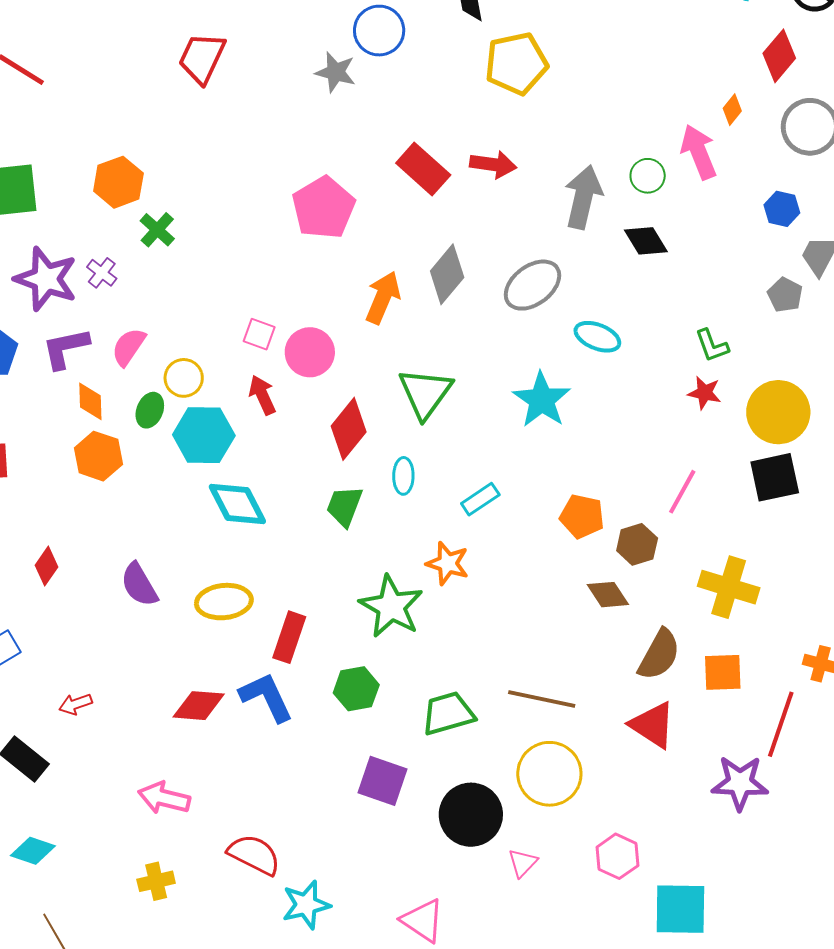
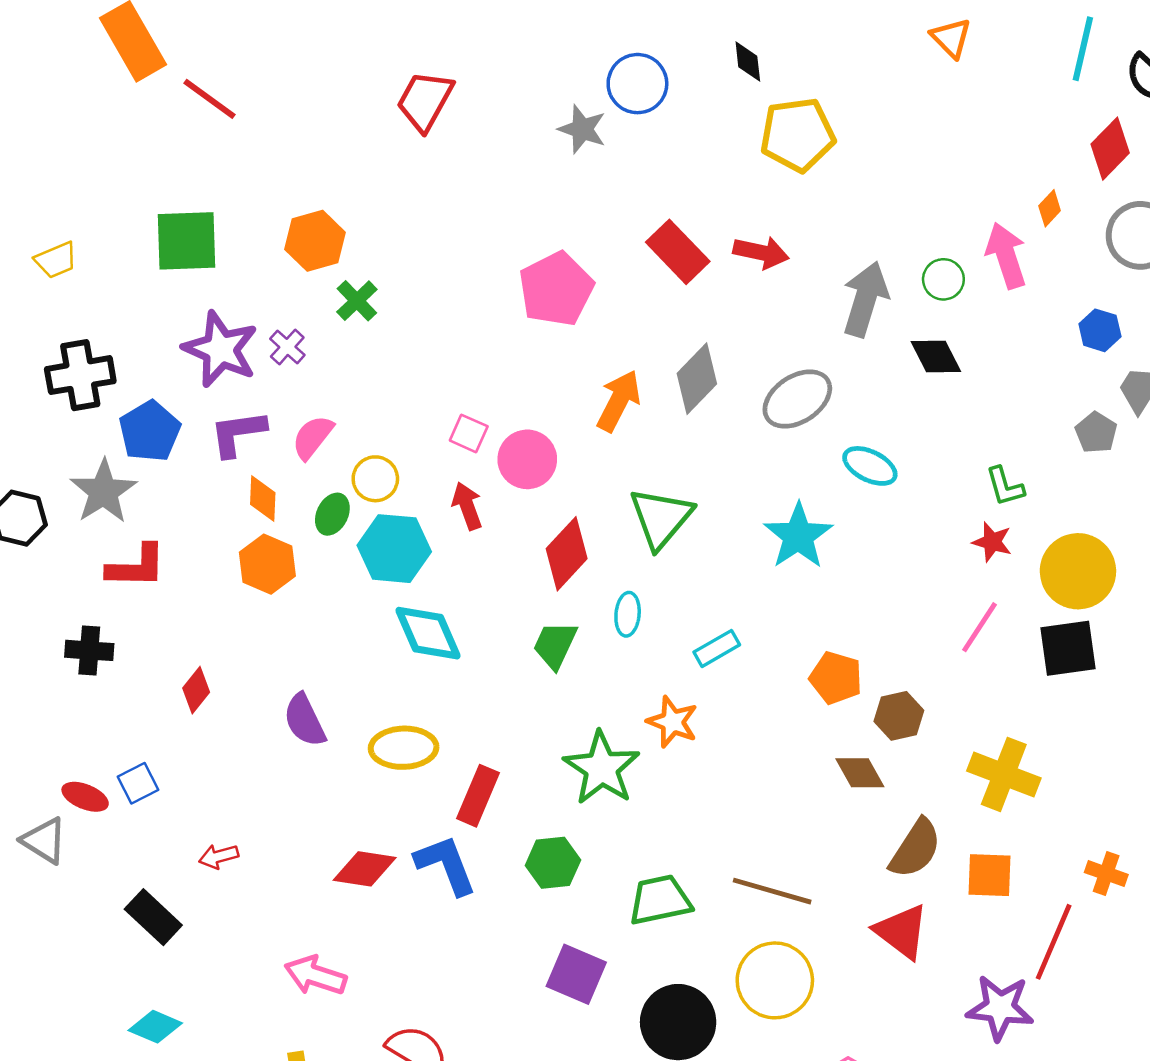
pink line: (682, 492) -> (979, 627), moved

